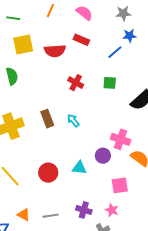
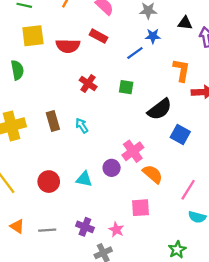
pink cross: (121, 139) -> (133, 151), turned 30
pink square: (120, 185) -> (141, 208), moved

